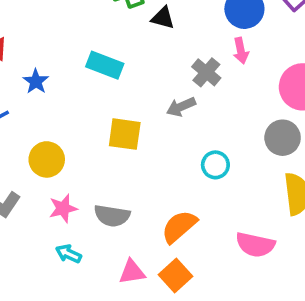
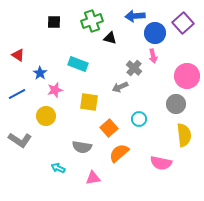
pink star: (63, 208) -> (55, 90), moved
orange square: (176, 276) -> (109, 128), moved

